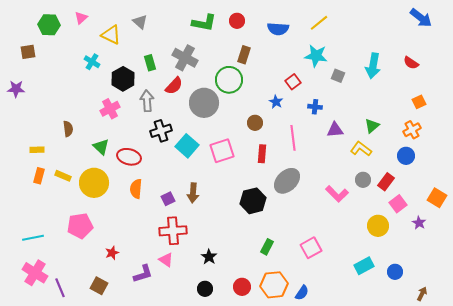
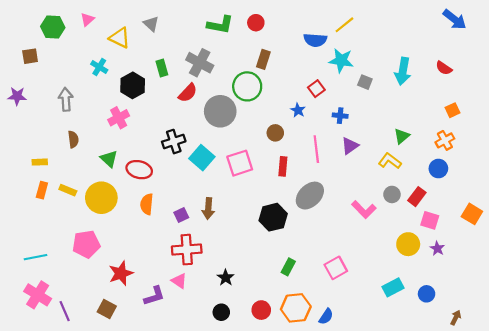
blue semicircle: (278, 29) -> (315, 40), moved
gray arrow: (147, 101) -> (66, 99), moved
purple triangle: (335, 130) -> (350, 146), moved, turned -30
pink square: (398, 204) -> (430, 220), turned -36
purple star: (419, 223) -> (437, 248), moved
red star: (112, 253) -> (121, 273), size x1.6

